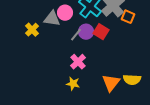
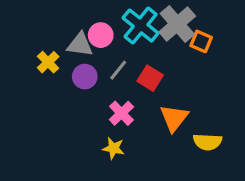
purple circle: (86, 32) -> (85, 77), moved
red square: (101, 32) -> (150, 78), moved
orange triangle: (111, 83) -> (174, 118), moved

